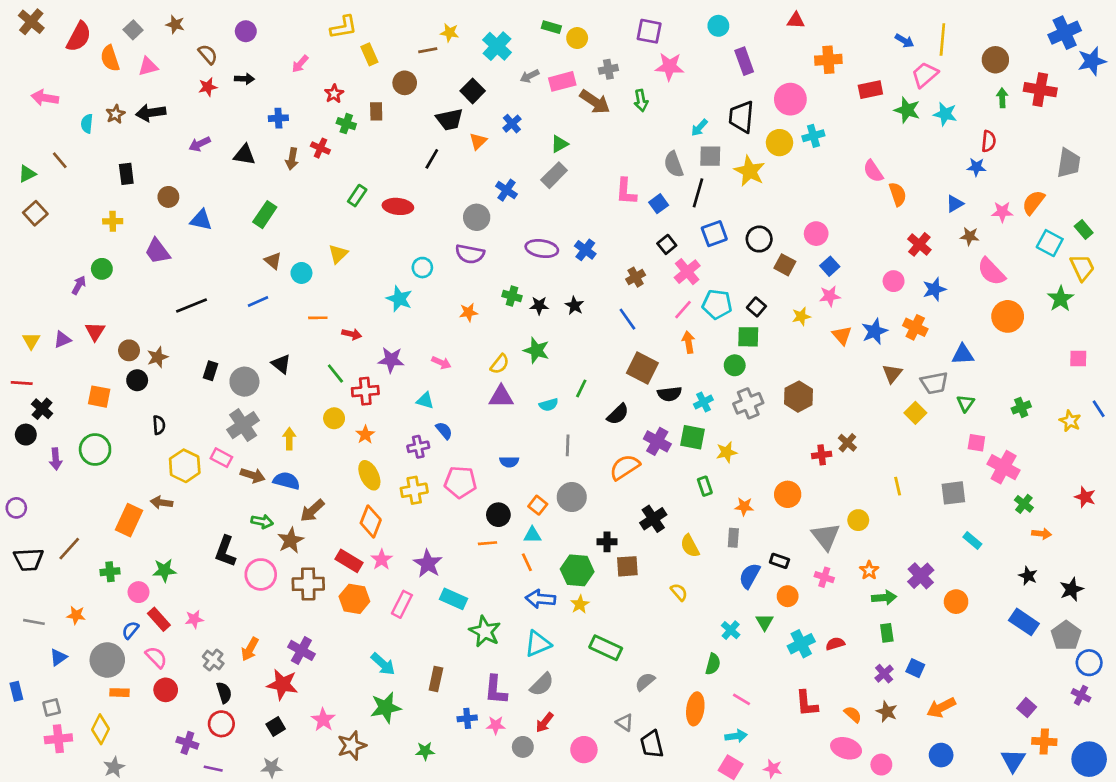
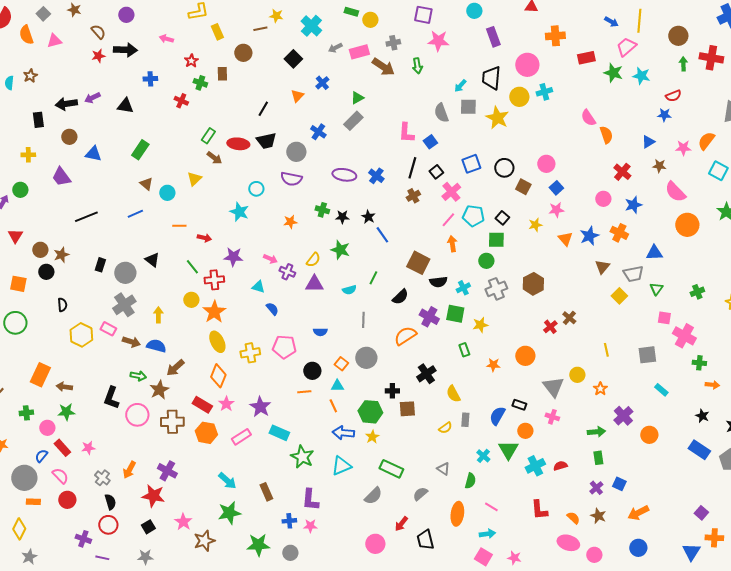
pink arrow: (300, 64) -> (166, 39), turned 64
black arrow: (244, 79) -> (125, 50), size x1.6
black arrow: (151, 113) -> (66, 104), moved
black trapezoid: (449, 120) -> (266, 141), moved
red semicircle: (989, 141) -> (673, 96), turned 63
brown arrow: (292, 159) -> (214, 158), moved, turned -63
black line: (698, 193) -> (412, 168), moved
blue line: (627, 319) -> (382, 235), moved
orange star: (365, 435) -> (214, 312), size x1.6
purple cross: (418, 447) -> (287, 272), moved, turned 35
red cross: (822, 455) -> (550, 327), turned -32
brown arrow: (162, 502) -> (64, 387), moved
green cross: (1024, 504) -> (699, 363), turned -32
gray rectangle: (733, 538) -> (465, 420), moved
orange star: (869, 570) -> (600, 389), moved
yellow semicircle: (679, 592) -> (445, 428), turned 96
pink rectangle: (402, 604) -> (241, 437), turned 30
green triangle: (765, 622) -> (508, 450), size x1.5
brown rectangle: (436, 679) -> (266, 492), turned -36
gray semicircle: (542, 684) -> (373, 496), moved
red arrow: (545, 722) -> (401, 524), moved
gray triangle: (625, 722) -> (443, 469), moved
gray circle: (523, 747) -> (290, 553), moved
green star: (425, 751) -> (258, 545), size x1.6

